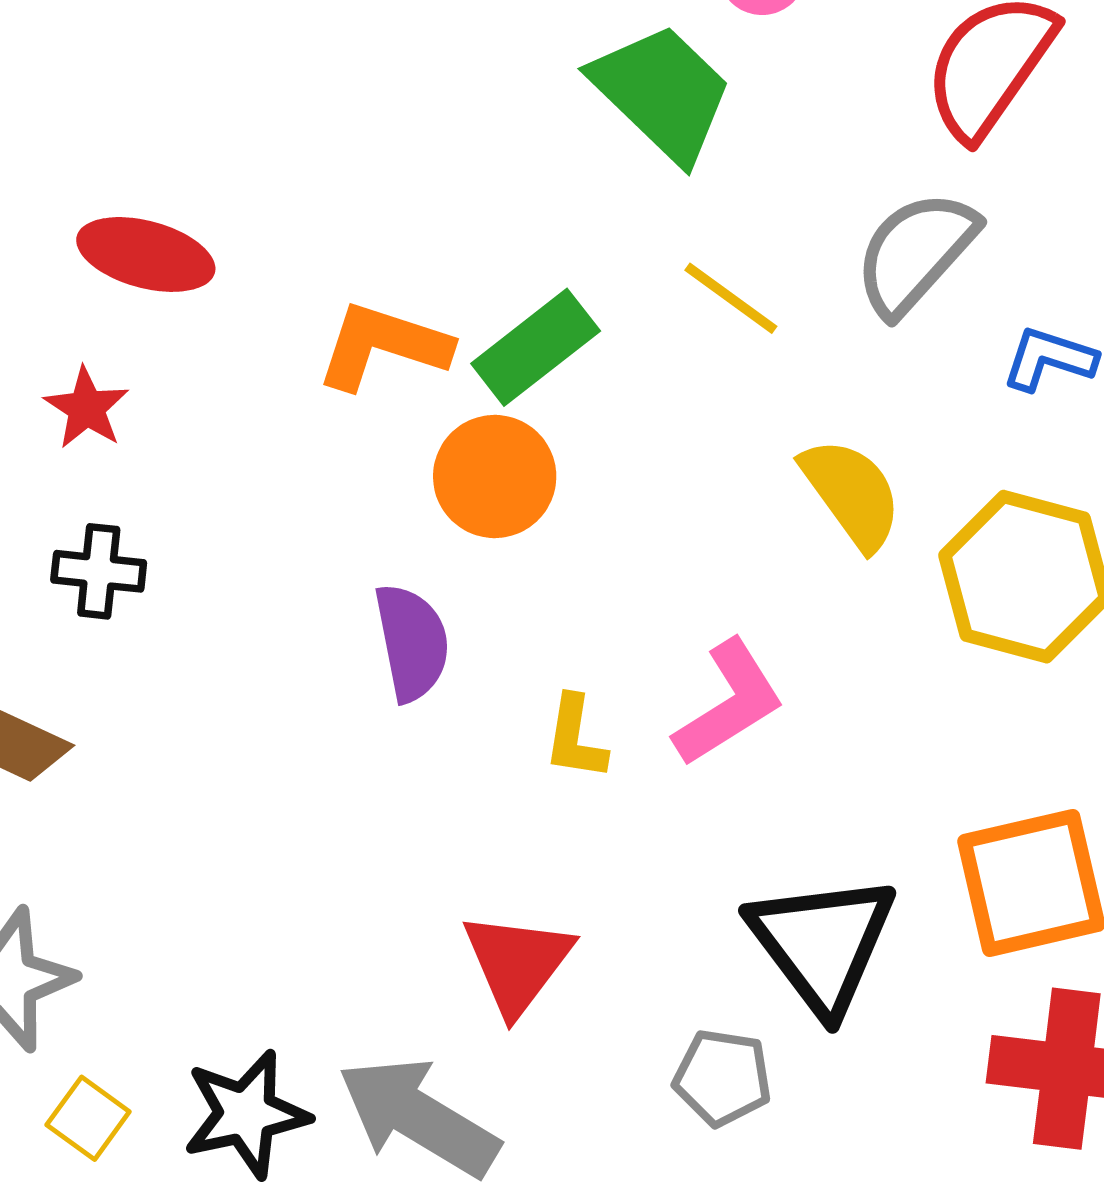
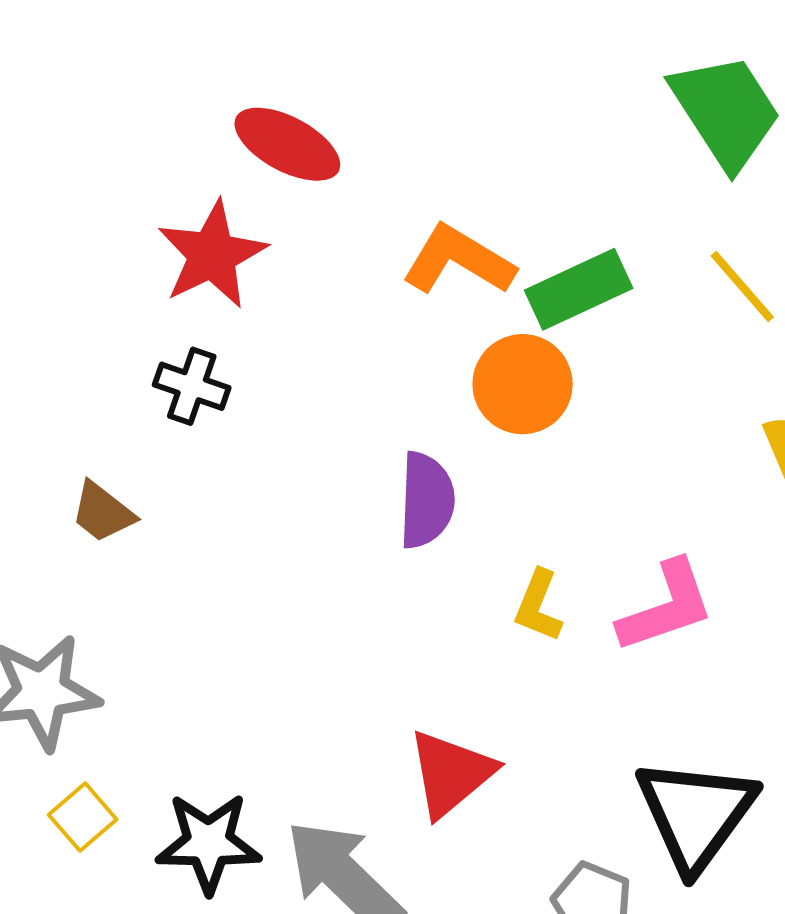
red star: (86, 408) -> (212, 255), size x1.6

